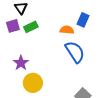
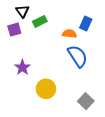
green rectangle: (31, 27) -> (40, 21), moved
yellow circle: (33, 83) -> (46, 89), moved

